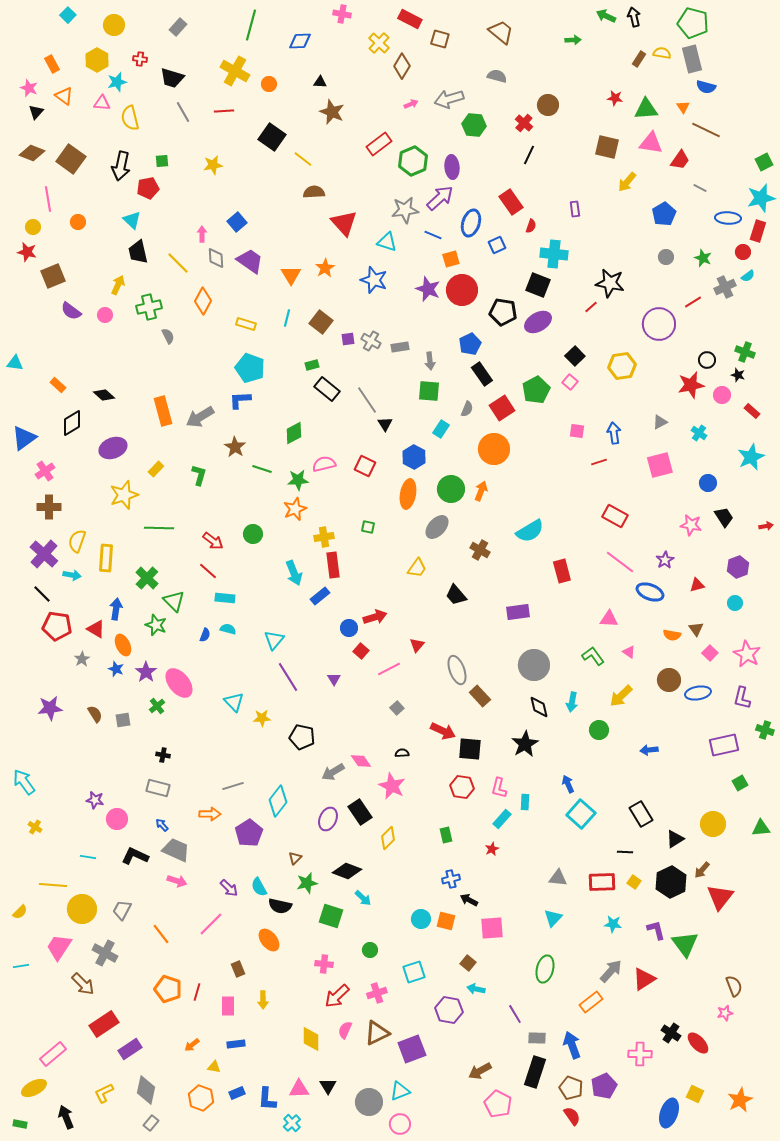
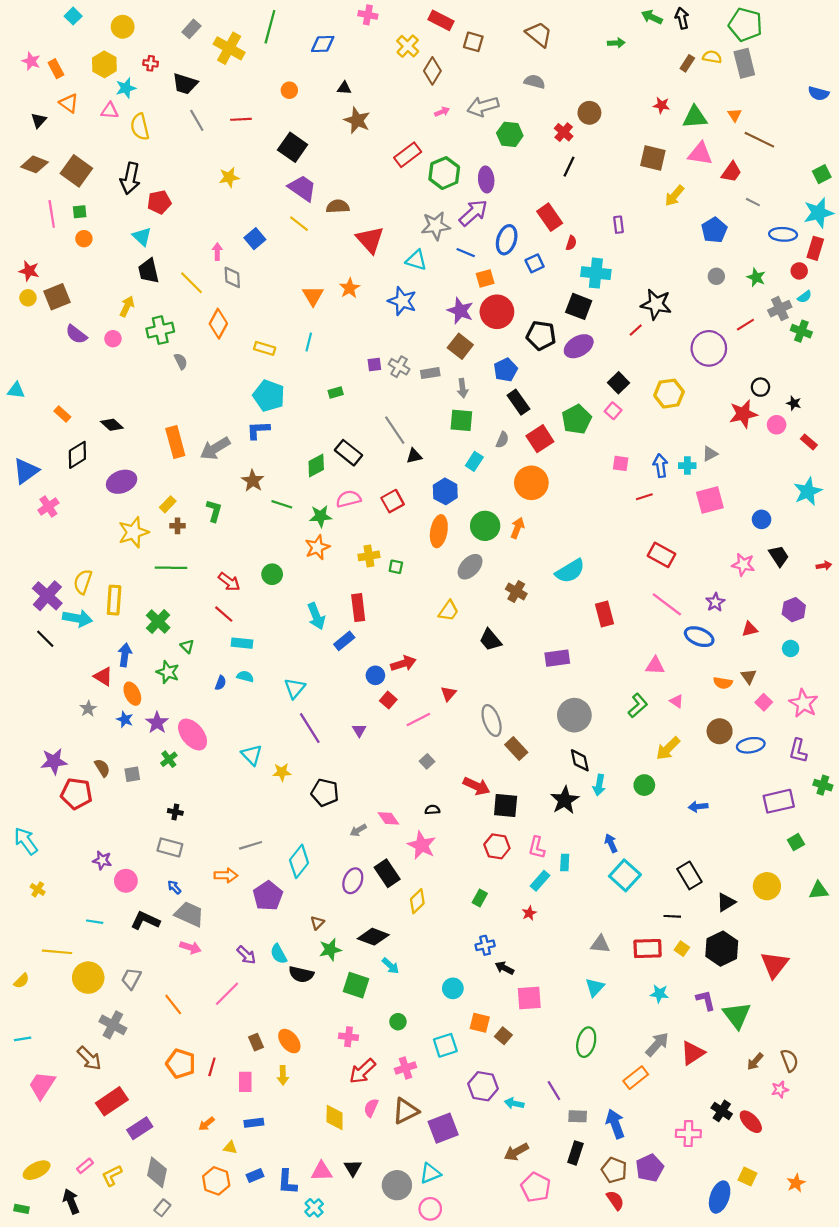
yellow cross: (235, 71) -> (229, 48), moved
blue semicircle: (706, 87) -> (819, 93), moved
pink star: (29, 88) -> (31, 61), moved
yellow line: (303, 159) -> (299, 224), moved
green square: (162, 161) -> (80, 212), moved
yellow circle: (33, 227) -> (28, 298), moved
purple trapezoid: (250, 261) -> (302, 188), moved
brown square: (321, 322) -> (460, 346), moved
green cross: (745, 352) -> (801, 331), moved
black rectangle: (327, 389) -> (348, 453), moved
black triangle: (385, 424) -> (414, 456), turned 49
cyan cross: (699, 433) -> (687, 466), moved, turned -35
red square: (365, 466) -> (393, 501), turned 35
brown cross: (49, 507) -> (177, 526), moved, size x0.6
yellow cross: (324, 537) -> (369, 556), moved
cyan arrow: (72, 575) -> (77, 618), size x1.5
green triangle: (174, 601) -> (187, 646), size x0.6
red pentagon: (57, 626) -> (76, 794), moved
green L-shape: (593, 656) -> (638, 705), turned 85
cyan arrow: (572, 702) -> (599, 785), moved
gray arrow: (333, 772) -> (358, 830), size x0.7
green rectangle: (446, 835) -> (480, 898), turned 42
brown arrow: (702, 870) -> (755, 1061), moved
orange square: (446, 921) -> (480, 1023), moved
orange ellipse: (269, 940) -> (289, 1041), moved
pink trapezoid: (59, 947) -> (42, 1085), moved
cyan arrow: (476, 989) -> (514, 1103), moved
pink rectangle: (53, 1054) -> (85, 1166), moved, size x0.6
black rectangle: (535, 1072) -> (575, 1153), size x0.7
orange star: (740, 1100) -> (796, 1183), size x0.7

